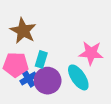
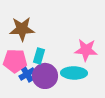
brown star: (23, 31) -> (22, 29), turned -30
cyan ellipse: (78, 77) -> (74, 73), turned -55

